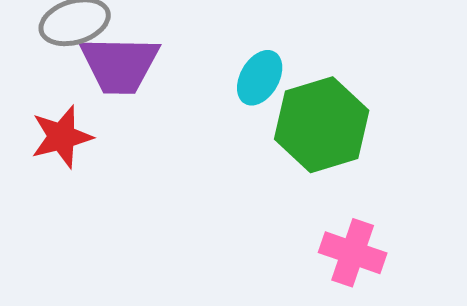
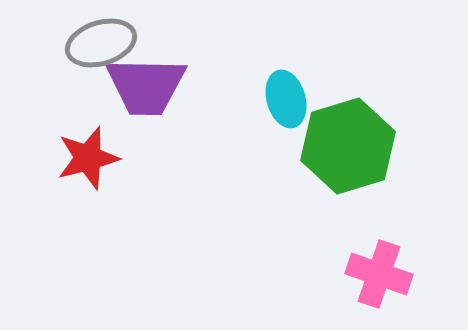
cyan ellipse: (260, 78) -> (286, 99), turned -46

